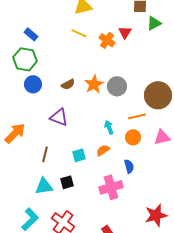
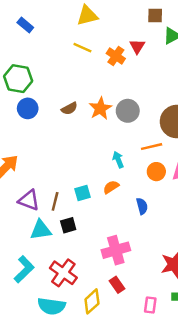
blue rectangle: (31, 34) -> (25, 25), moved
purple triangle: (59, 117) -> (29, 200), moved
orange circle: (133, 137) -> (156, 172), moved
brown line: (45, 154) -> (55, 201), moved
pink cross: (111, 187) -> (116, 250), moved

